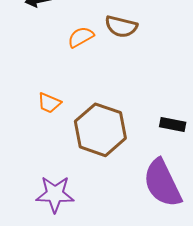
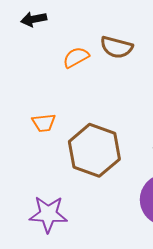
orange trapezoid: (49, 103) -> (44, 123), turned -30

